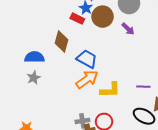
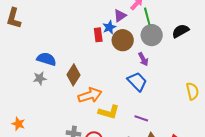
red rectangle: (77, 19) -> (98, 35), turned 40
brown diamond: (62, 42) -> (74, 75), moved
blue trapezoid: (87, 59) -> (137, 82), moved

